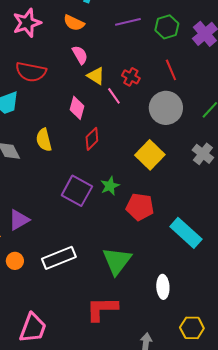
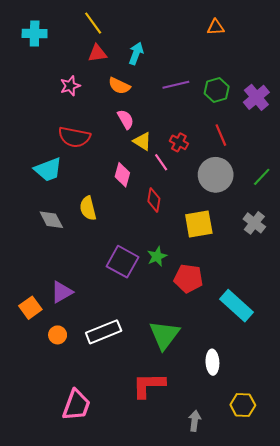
pink star: (27, 23) -> (70, 86), size x0.7
red diamond: (92, 139) -> (154, 200), moved, turned -35
yellow square: (150, 155) -> (199, 224), turned 36

